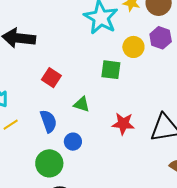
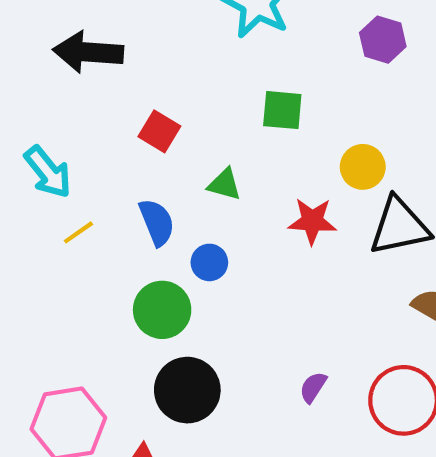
yellow circle: (133, 47) -> (363, 167), moved

